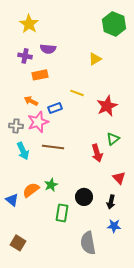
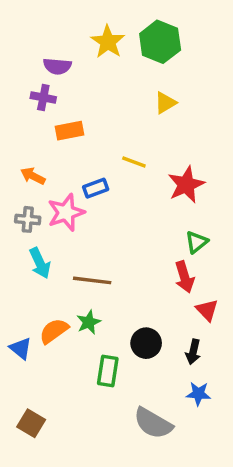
yellow star: (29, 24) -> (108, 42), moved
green hexagon: (114, 24) -> (160, 42), moved
purple semicircle: (48, 49) -> (57, 66), moved
orange arrow: (31, 101) -> (33, 176), moved
brown line: (53, 147) -> (92, 280), moved
red arrow: (97, 153) -> (184, 277), moved
gray semicircle: (88, 243) -> (153, 423), turned -50

